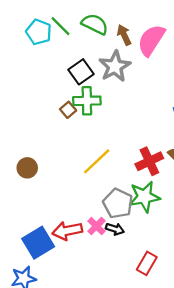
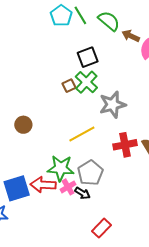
brown arrow: (124, 35) -> (131, 36), turned -54
gray star: (115, 66) -> (113, 105), moved
green cross: (87, 101) -> (86, 82), turned 30
green star: (144, 197) -> (61, 168), moved

